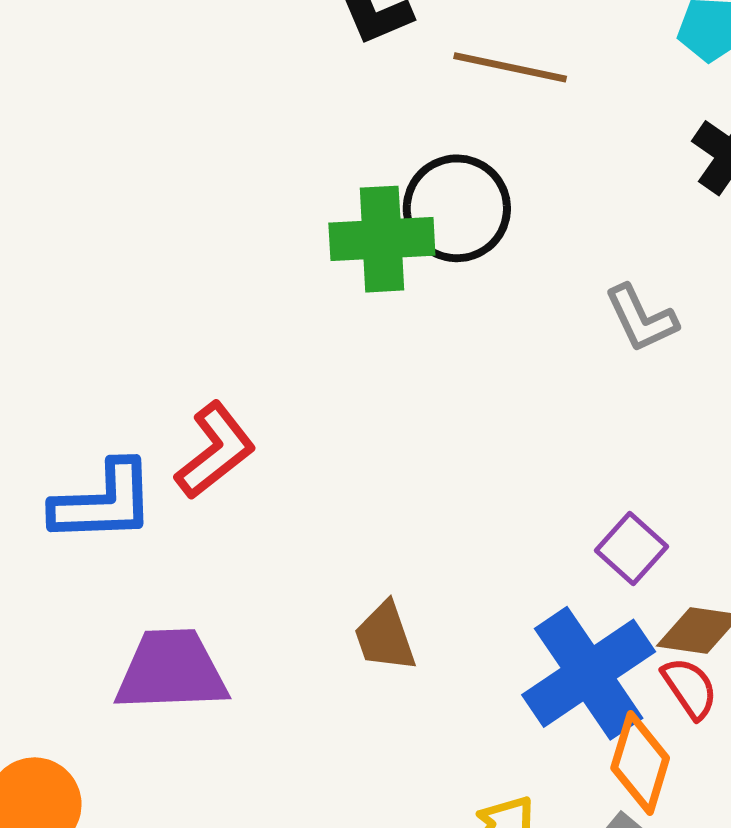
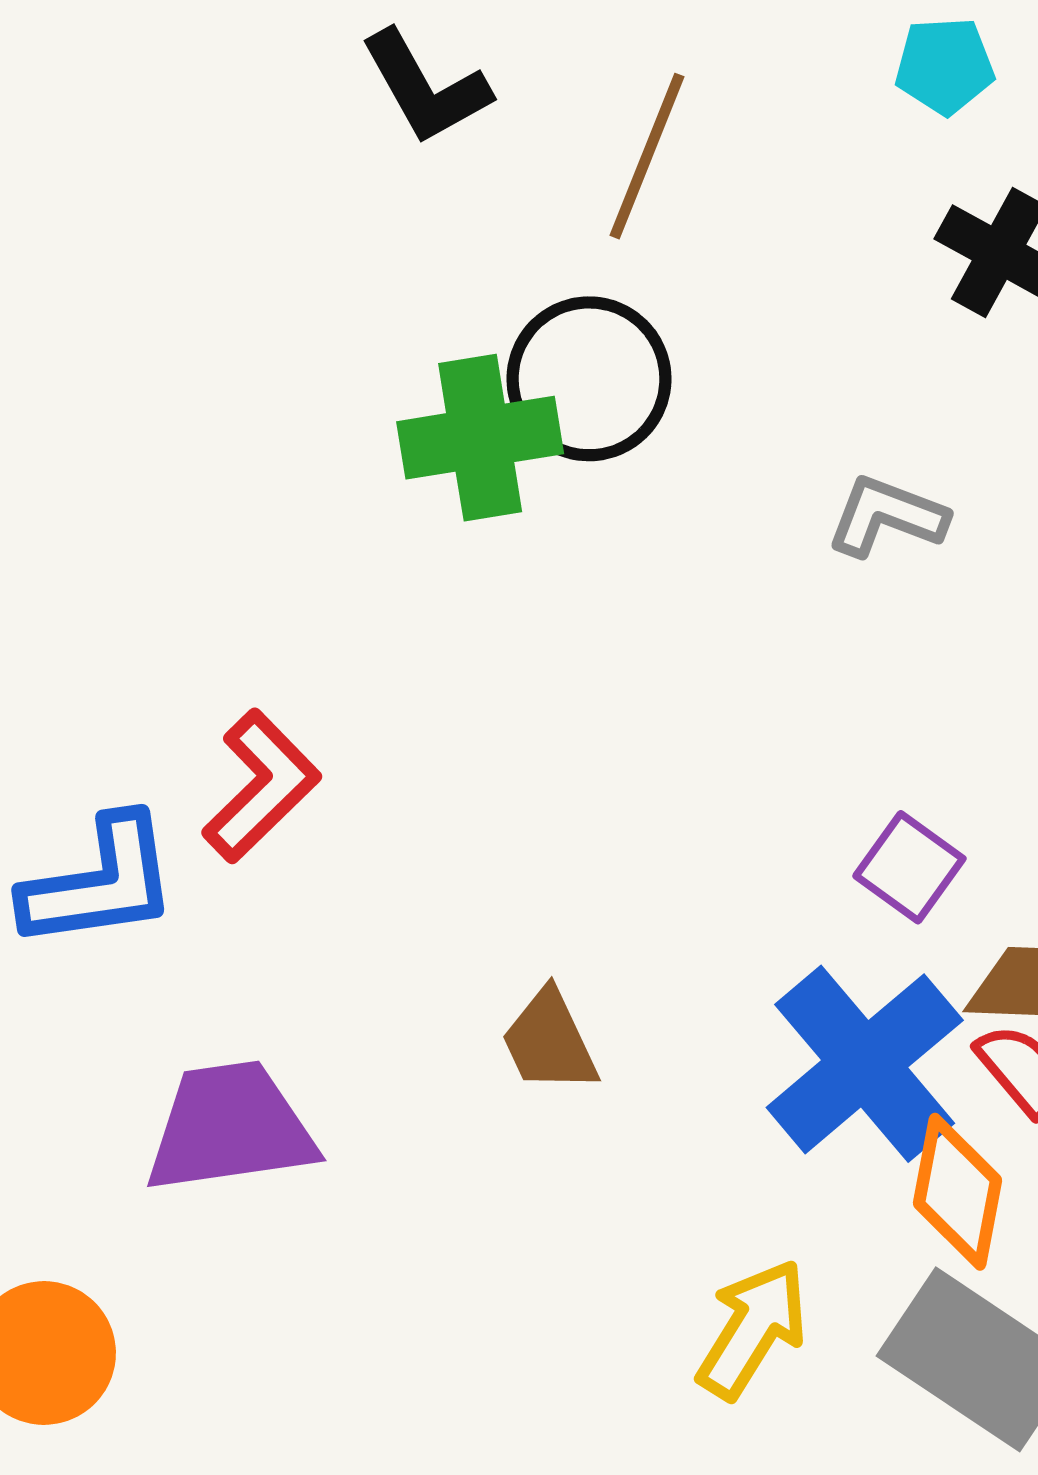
brown line: (510, 67) -> (647, 156), turned -74
gray L-shape: (641, 318) -> (887, 516), turned 142

